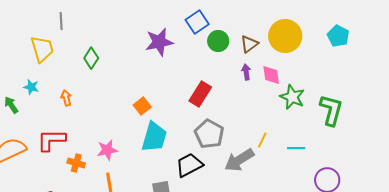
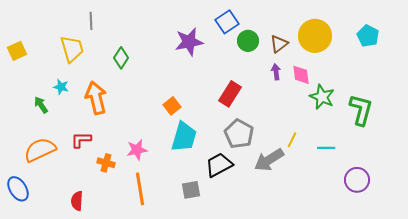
orange arrow: (66, 98) -> (96, 98), size x2.0
red L-shape: (51, 140) -> (81, 140), size x0.7

